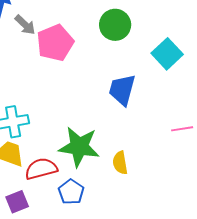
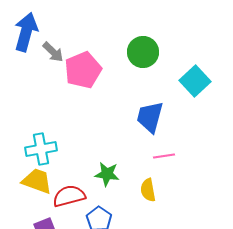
pink line: (182, 129) -> (164, 156), moved
green star: (79, 147) -> (107, 174), size x0.6

